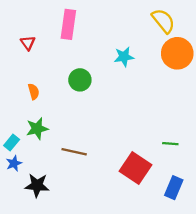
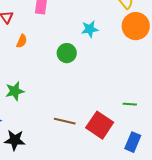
green circle: (80, 80) -> (67, 53), moved
orange semicircle: (34, 92) -> (22, 41), moved, turned 40
brown line: (74, 152) -> (65, 121), moved

